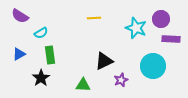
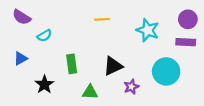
purple circle: (161, 19) -> (188, 19), moved
green rectangle: (50, 55) -> (72, 64), moved

